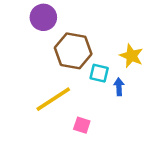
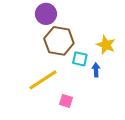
purple circle: (43, 17) -> (46, 14), moved

